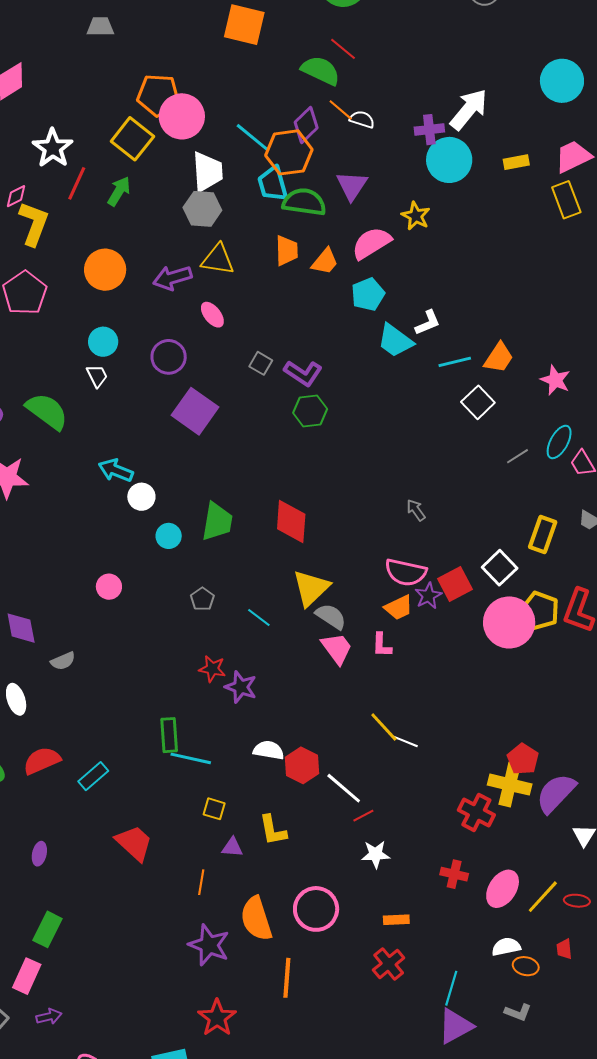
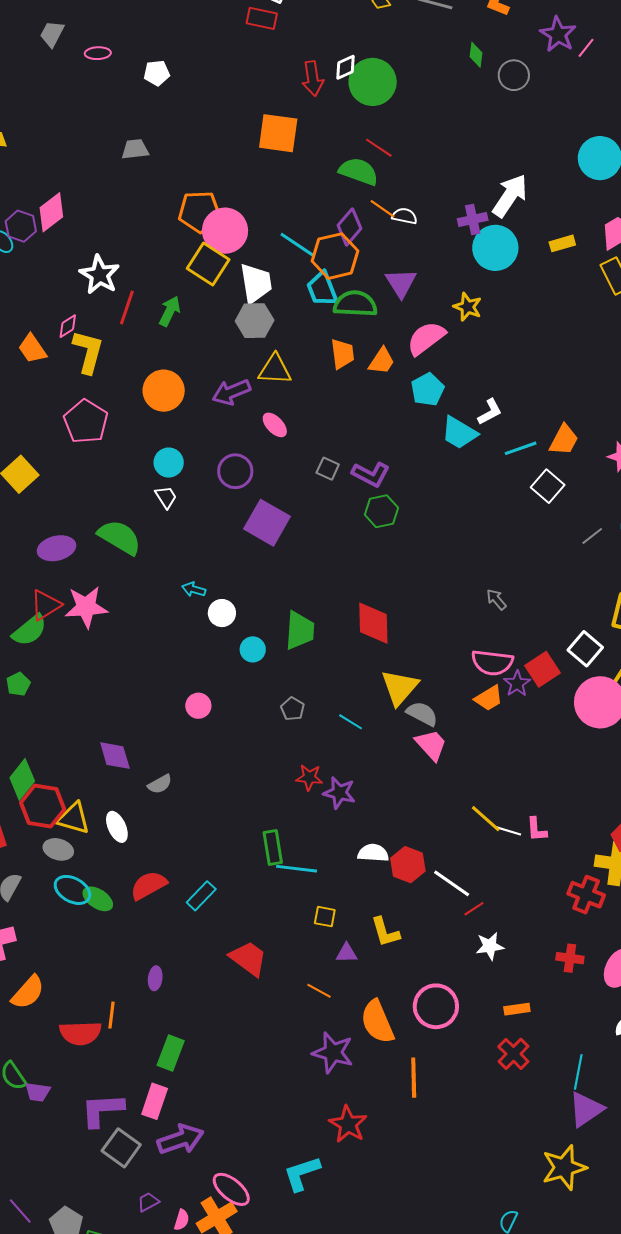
yellow square: (132, 139) -> (208, 264), moved
cyan arrow: (116, 470) -> (194, 589), size x0.7
pink L-shape: (382, 645) -> (537, 829), moved
orange line: (201, 882) -> (319, 991), turned -65
purple arrow: (49, 1016) -> (181, 1139), size x1.8

